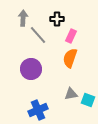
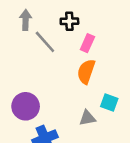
purple circle: (31, 69) -> (26, 106), moved
cyan square: (88, 100) -> (109, 102), moved

